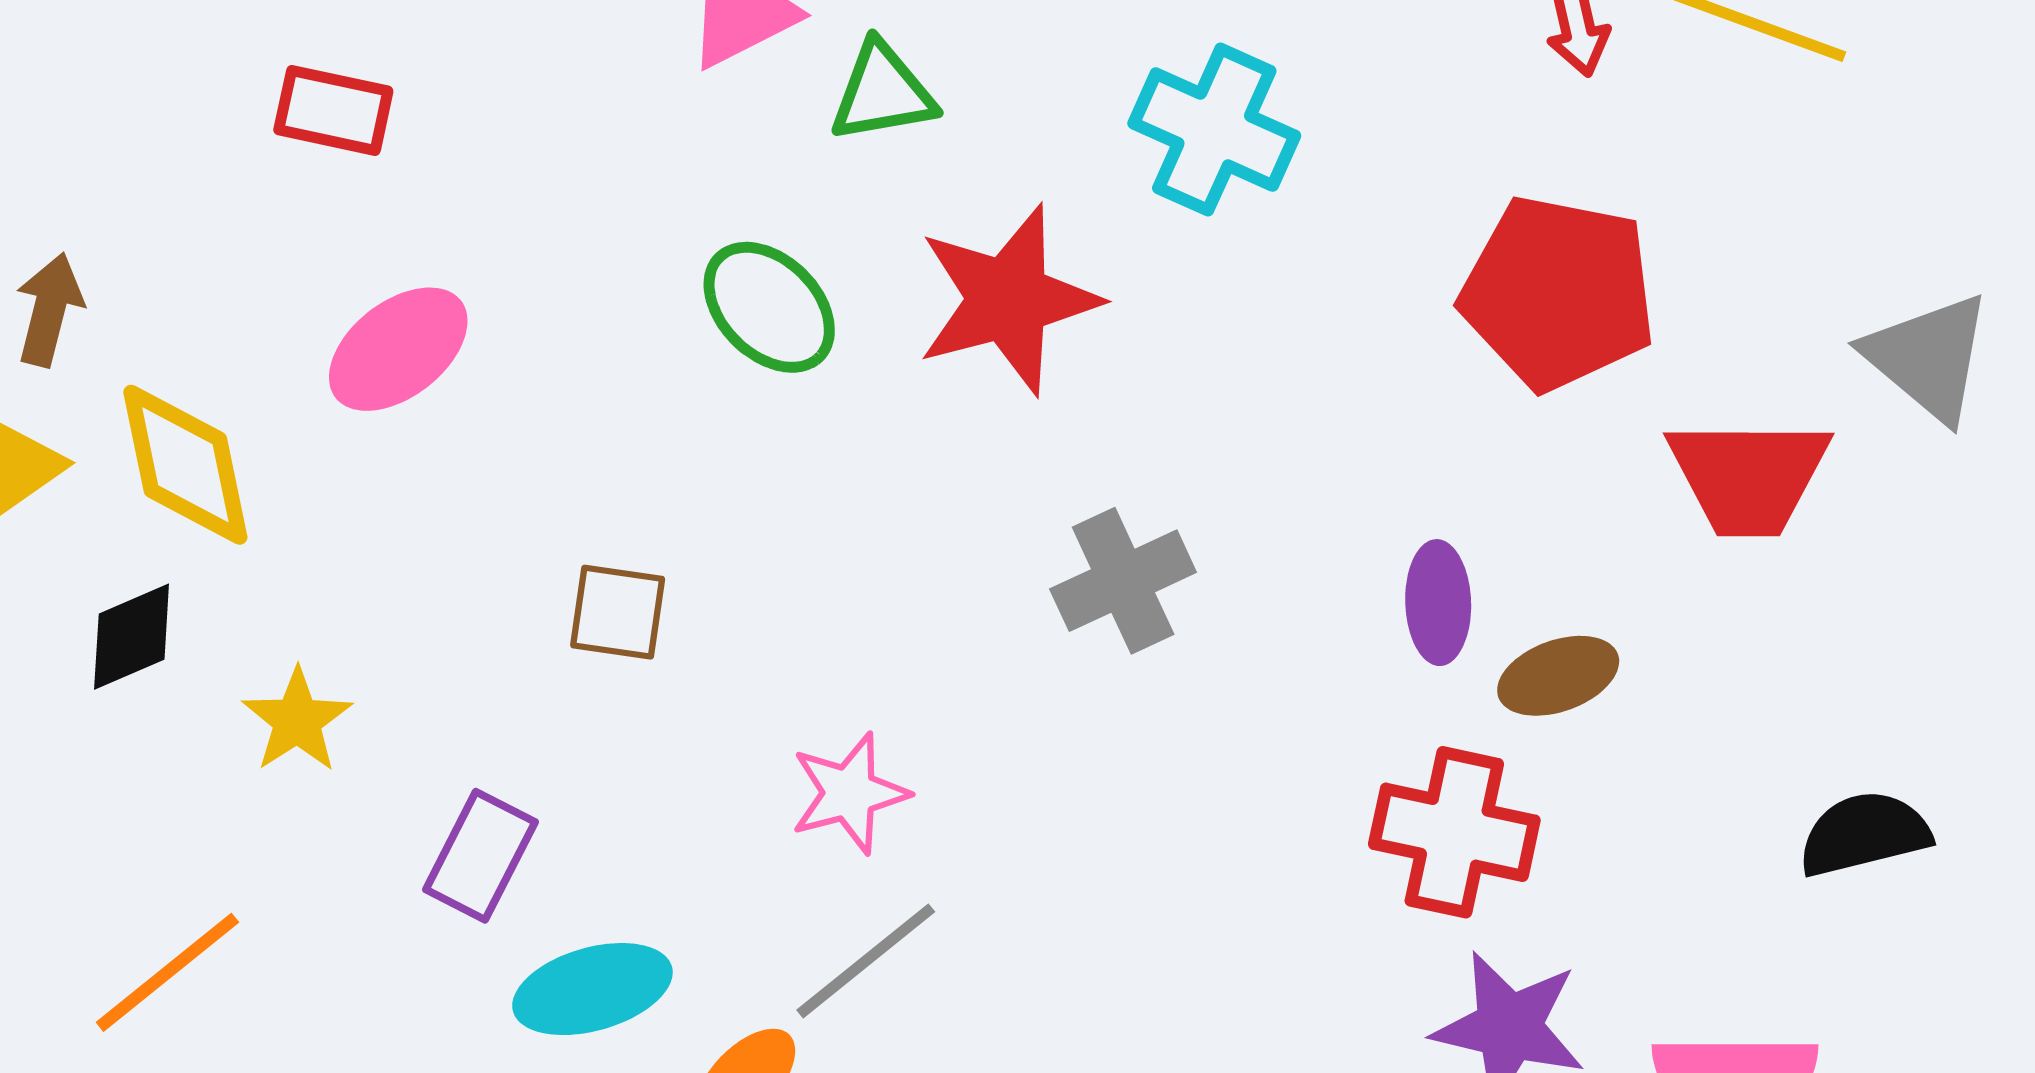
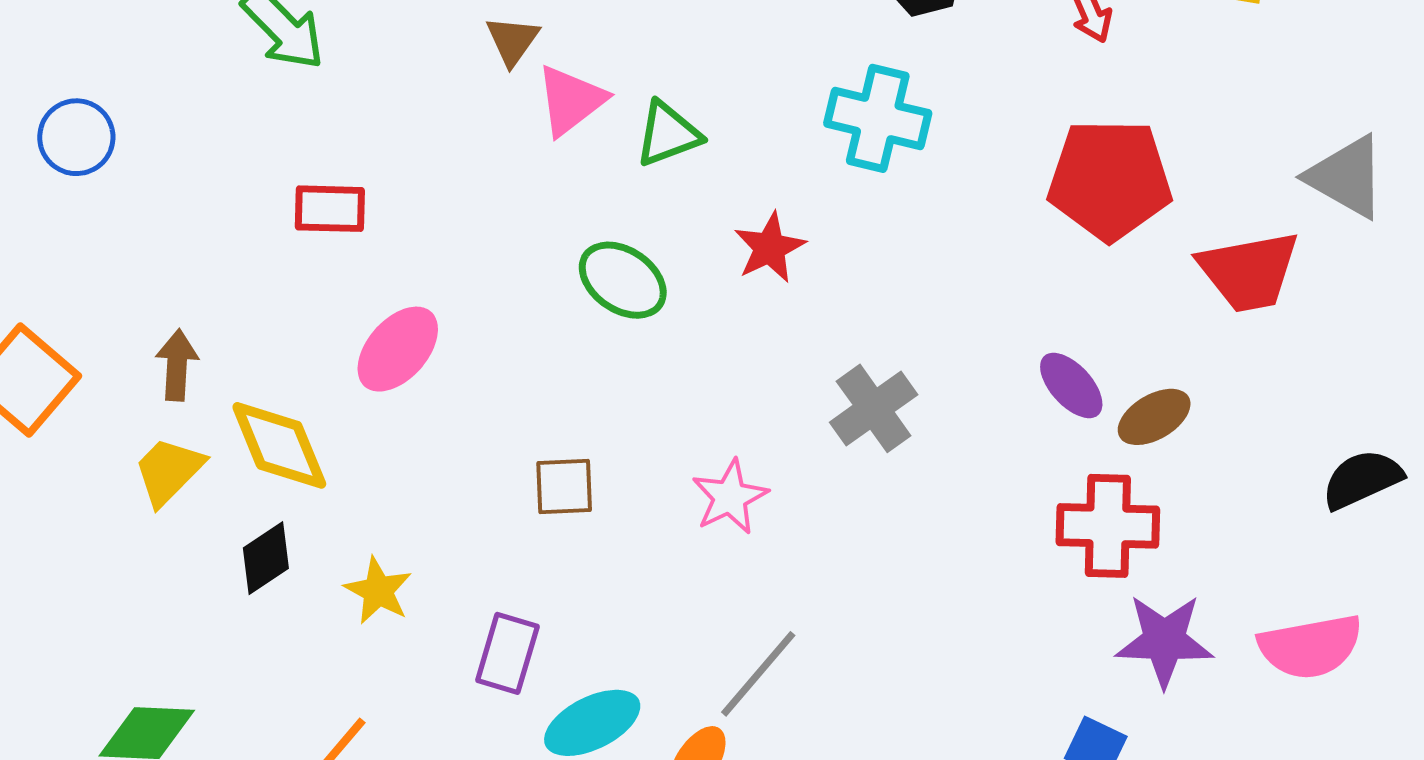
red star: (1008, 300) -> (770, 248), size x0.6
purple ellipse: (1438, 603) -> (1071, 385), turned -30
pink star: (849, 793) -> (730, 497), moved

